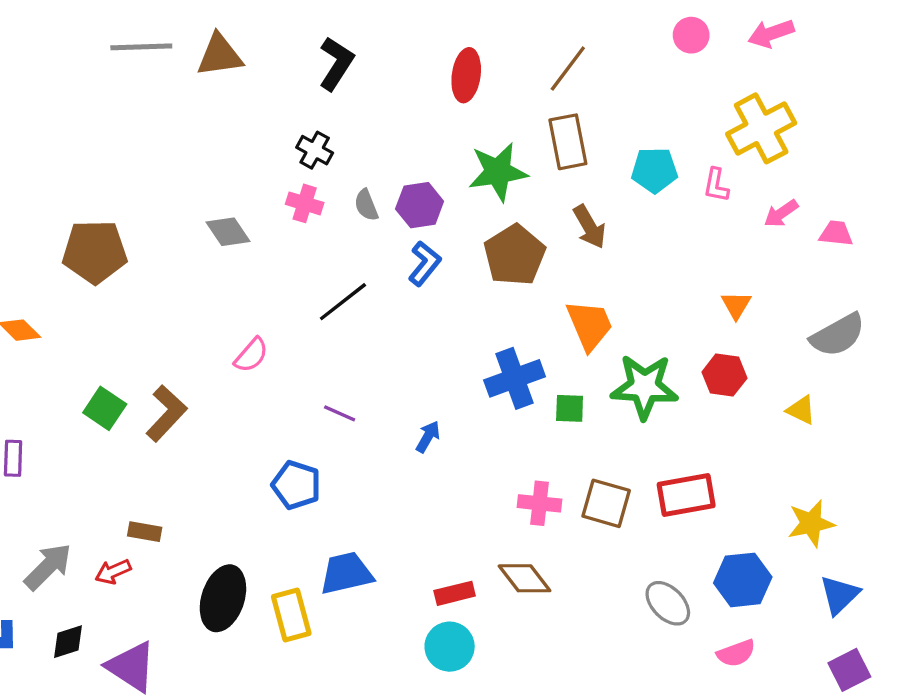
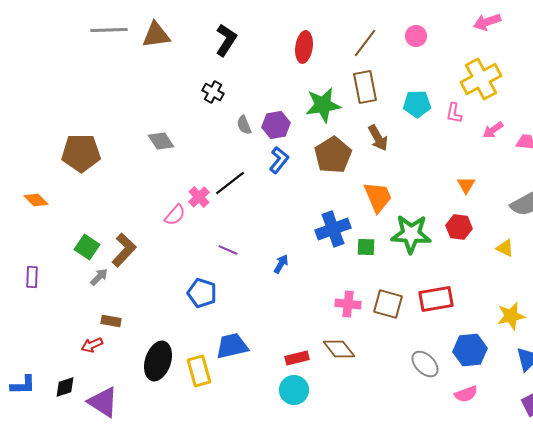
pink circle: (691, 35) -> (416, 36), moved
pink cross: (305, 203) -> (199, 197), moved, turned 30
gray arrow: (48, 567) -> (99, 277), moved, size x0.6

